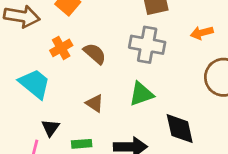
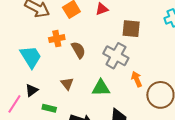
orange arrow: (202, 33) -> (137, 79), moved, turned 63

